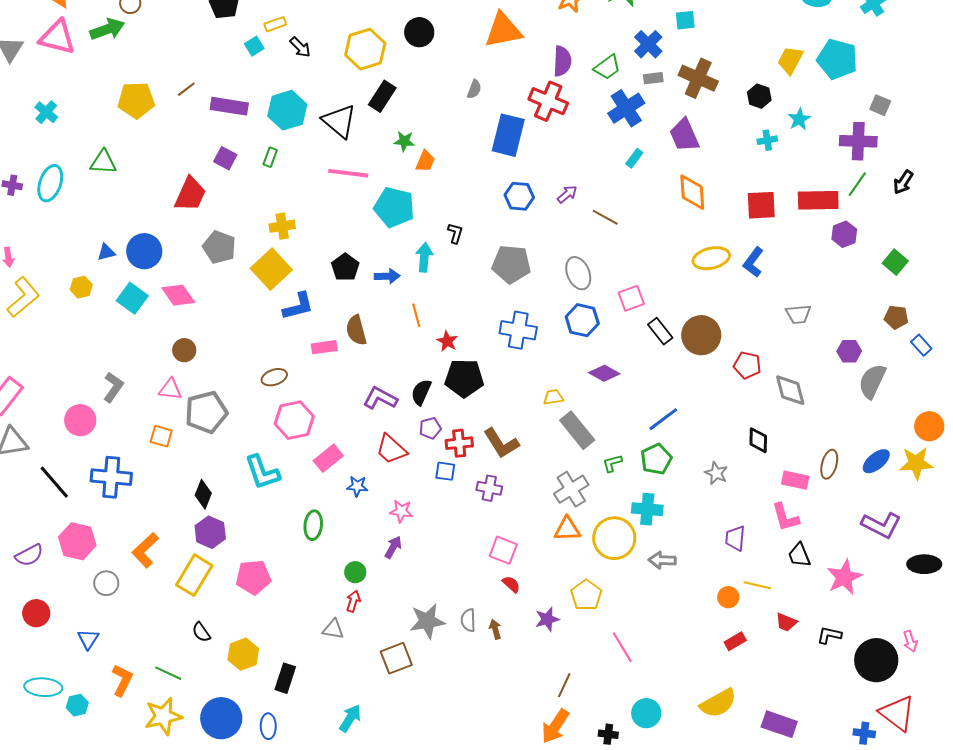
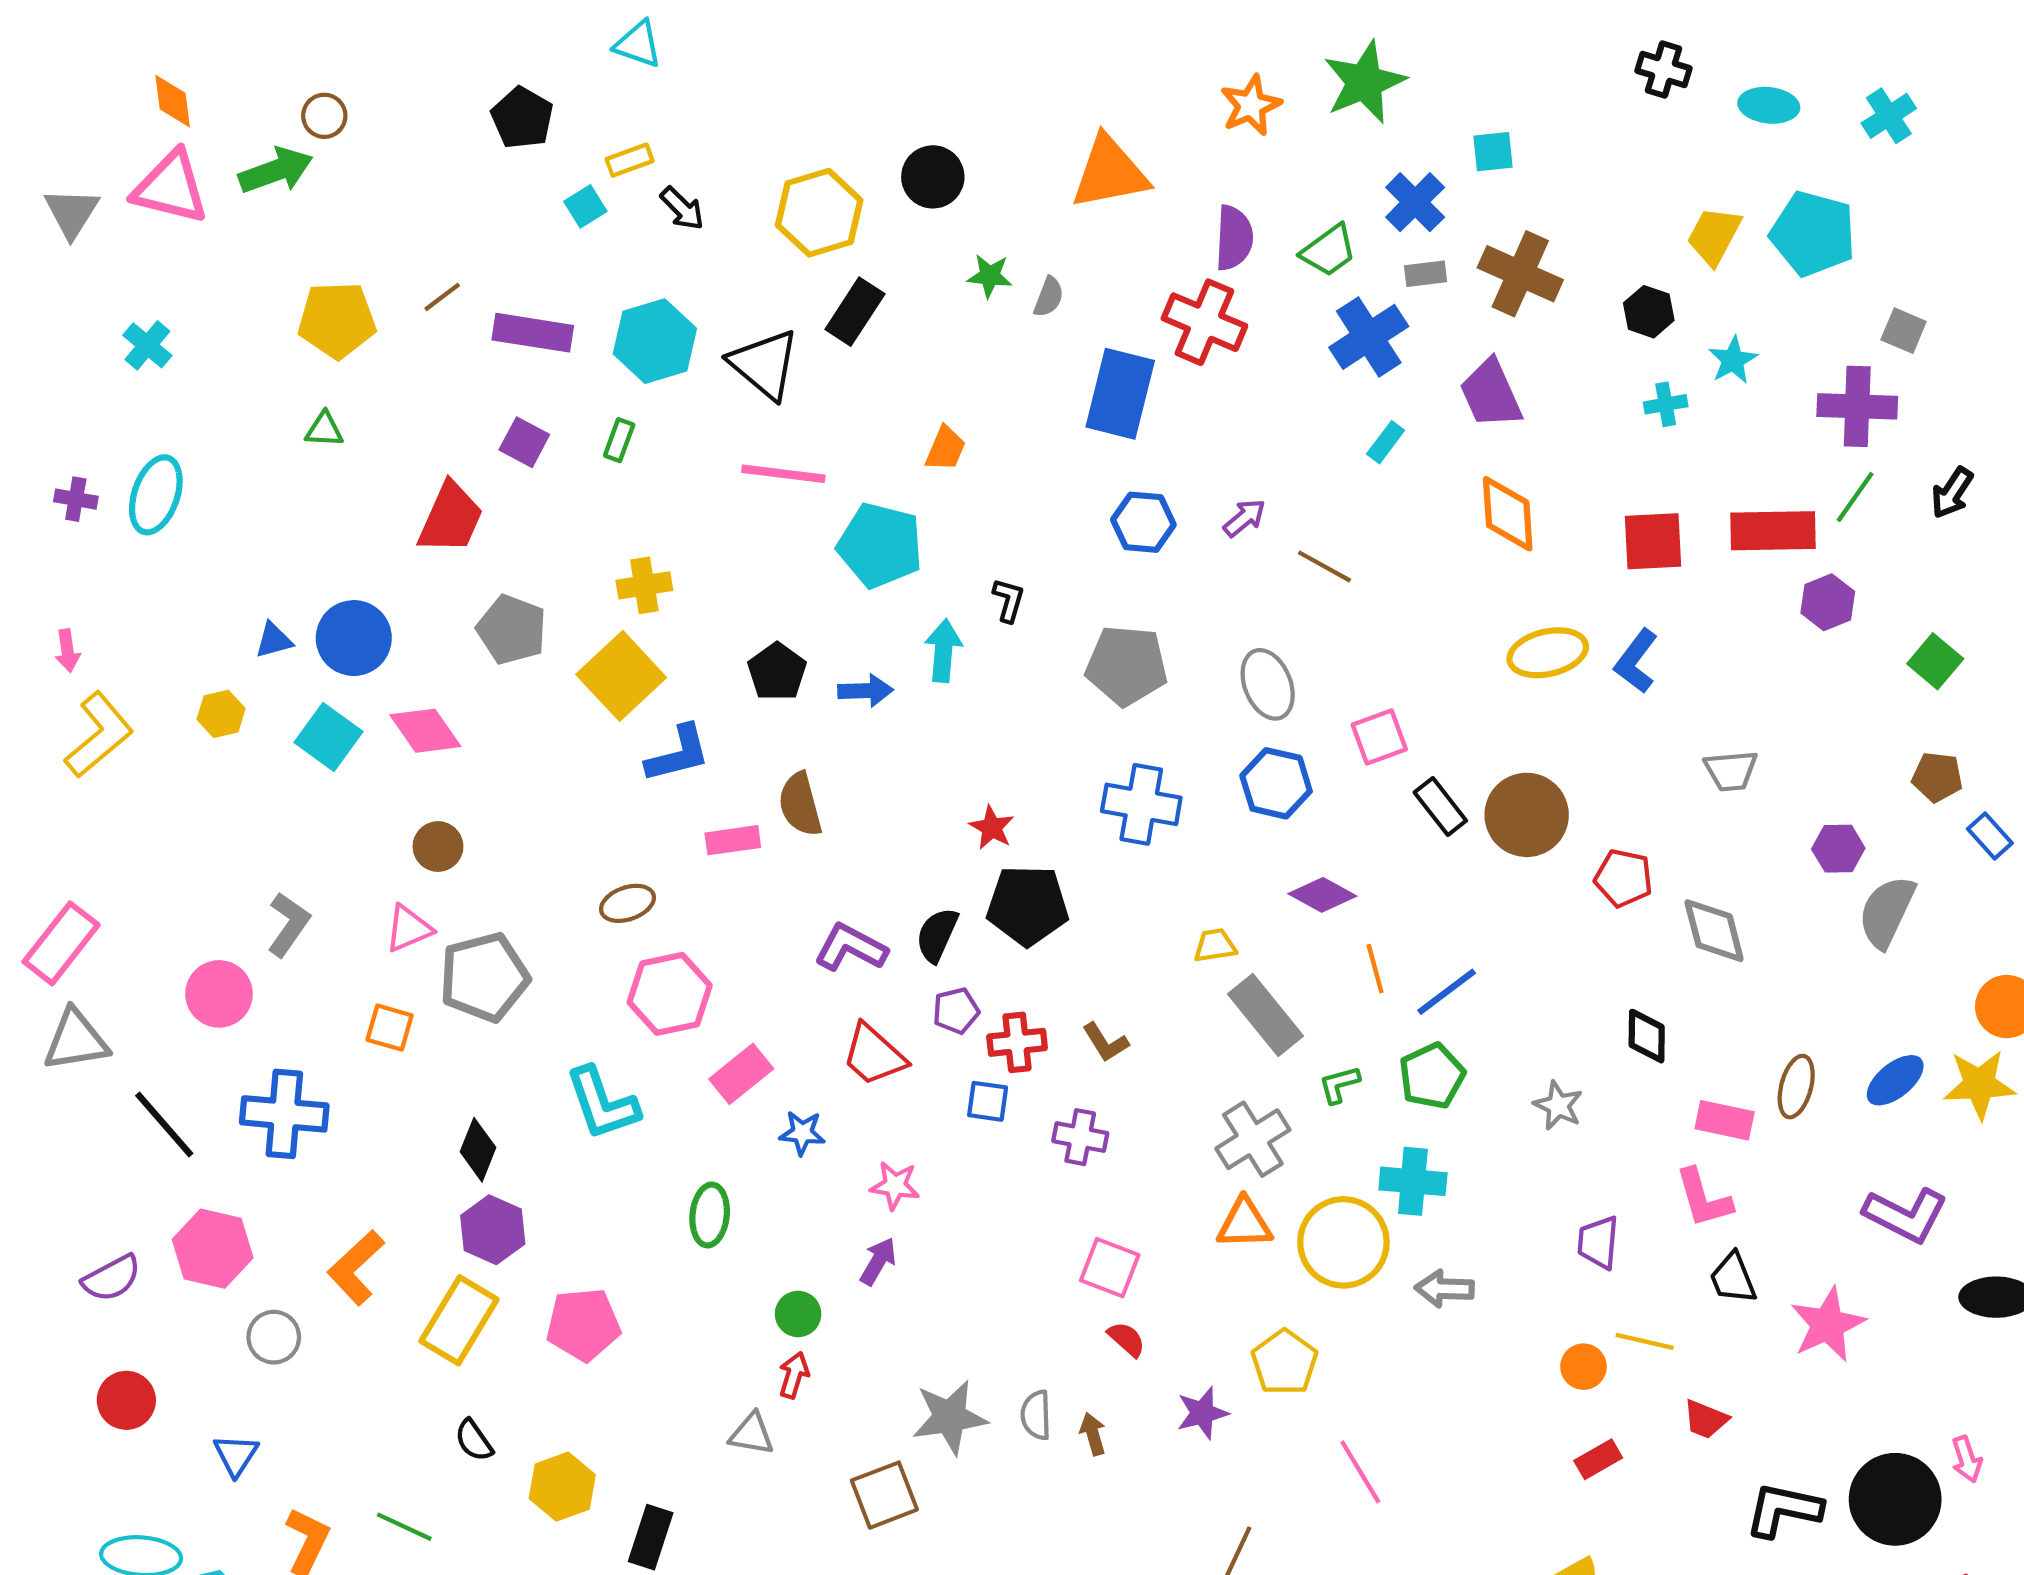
green star: (404, 141) -> (990, 276), moved
green triangle: (103, 162) -> (324, 430), moved, size x0.7
orange line: (416, 315) -> (1375, 969), moved
pink triangle: (170, 389) -> (409, 929), turned -30
brown L-shape: (501, 443) -> (1105, 1042), size x0.6
black L-shape: (829, 635) -> (1784, 1510), moved, size x1.5

